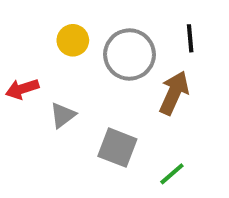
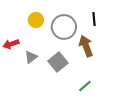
brown arrow: (174, 93) -> (86, 46), turned -45
gray square: (117, 148) -> (58, 62), moved, turned 30

